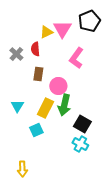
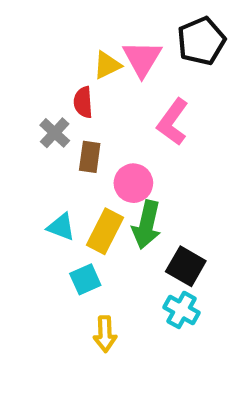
gray cross: (16, 54) -> (55, 133), moved
cyan triangle: (17, 106) -> (61, 227), moved, turned -40
yellow arrow: (22, 169) -> (105, 334), moved

